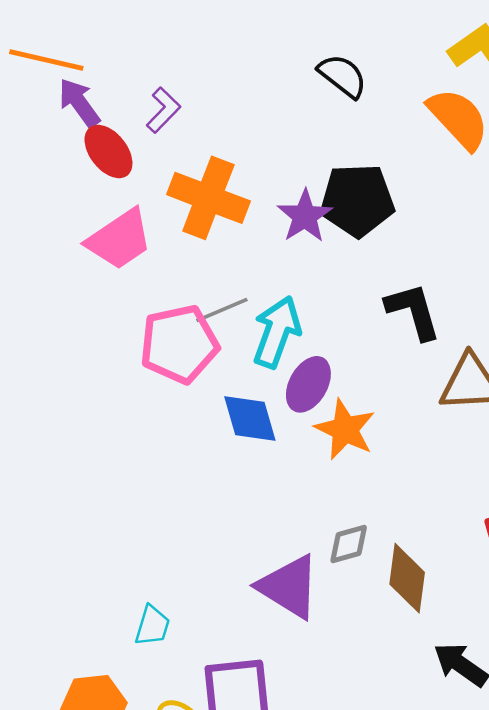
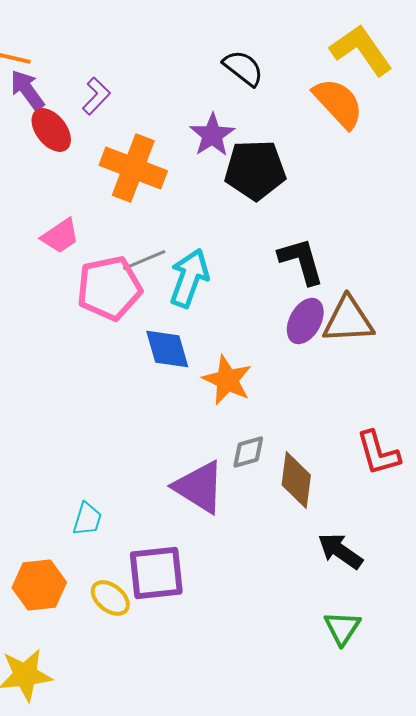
purple star: (305, 216) -> (212, 135), moved
pink trapezoid: (119, 239) -> (60, 236), moved, size x0.7
purple ellipse: (308, 384) -> (305, 321), moved
orange star: (345, 429) -> (227, 380), moved

